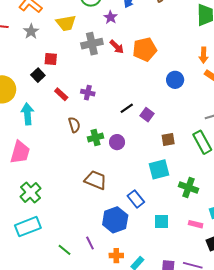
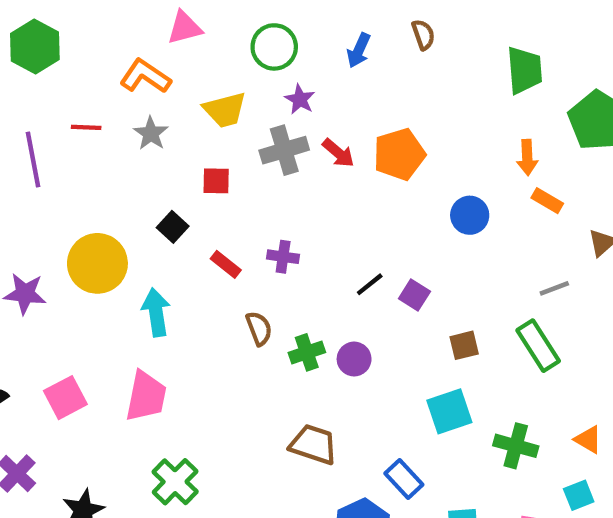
purple star: (111, 17) -> (300, 99), moved
red square: (51, 59) -> (216, 181), moved

